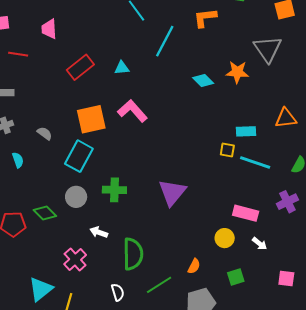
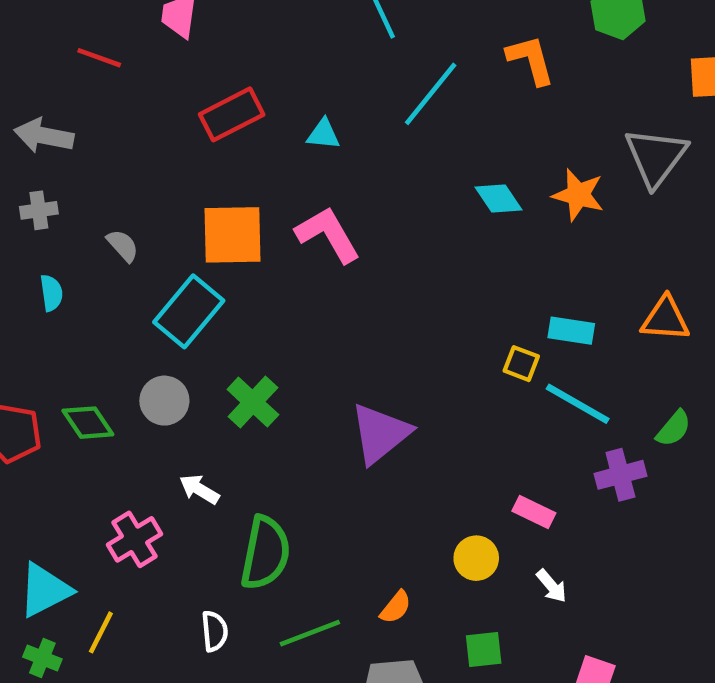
orange L-shape: (205, 18) -> (531, 60), turned 70
green cross: (114, 190) -> (253, 402), turned 30
purple cross: (287, 202) -> (620, 475), moved
pink rectangle: (246, 213) -> (534, 512), size x0.7

